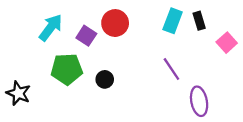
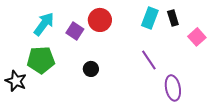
green pentagon: (67, 69) -> (41, 60), moved

